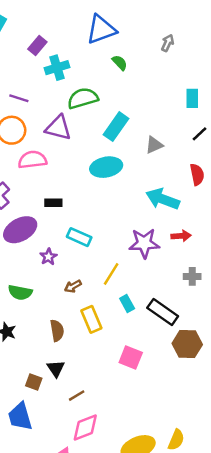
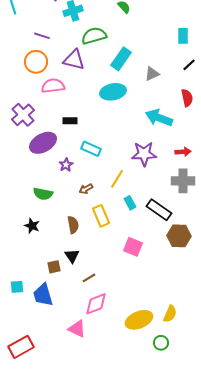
red arrow: (181, 236) -> (183, 152), moved
gray cross: (192, 276) -> (183, 181), size x1.6
brown square: (34, 382) -> (54, 267), turned -32

